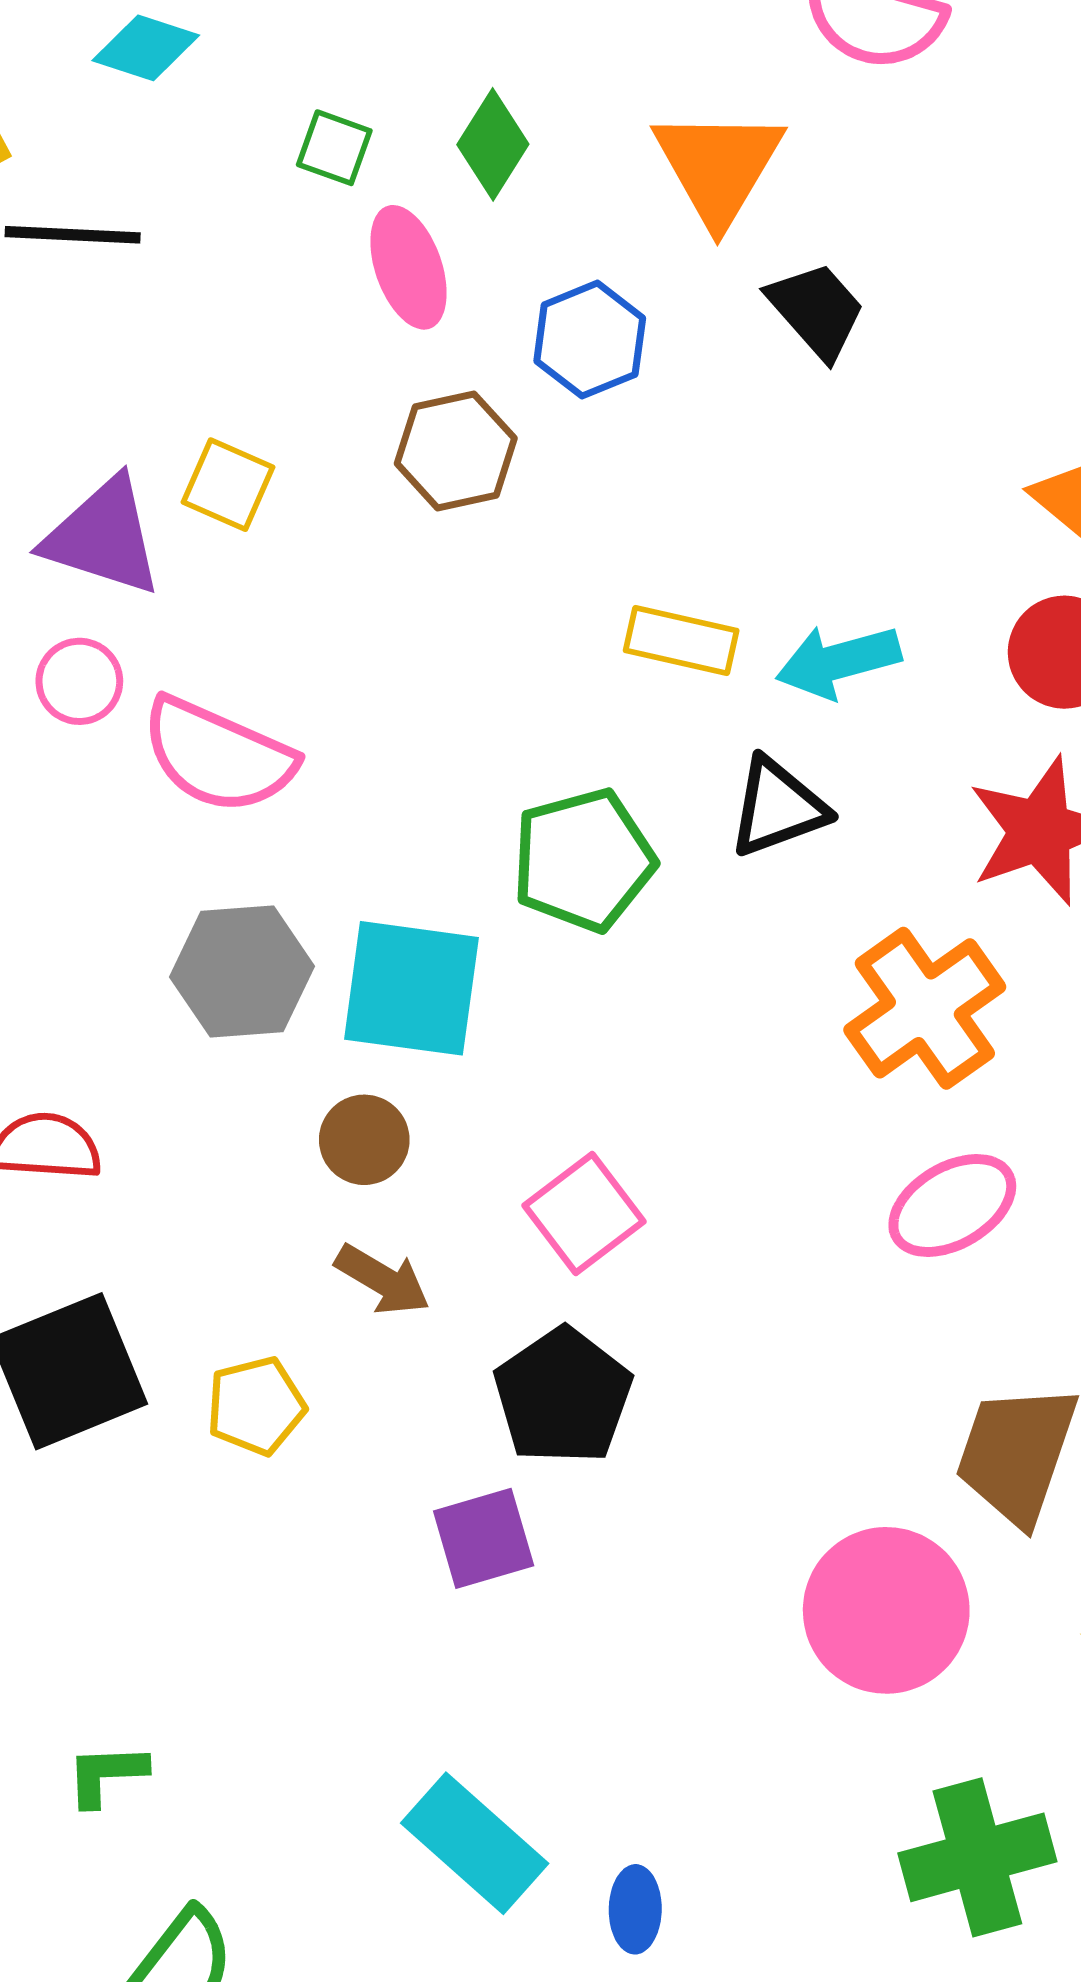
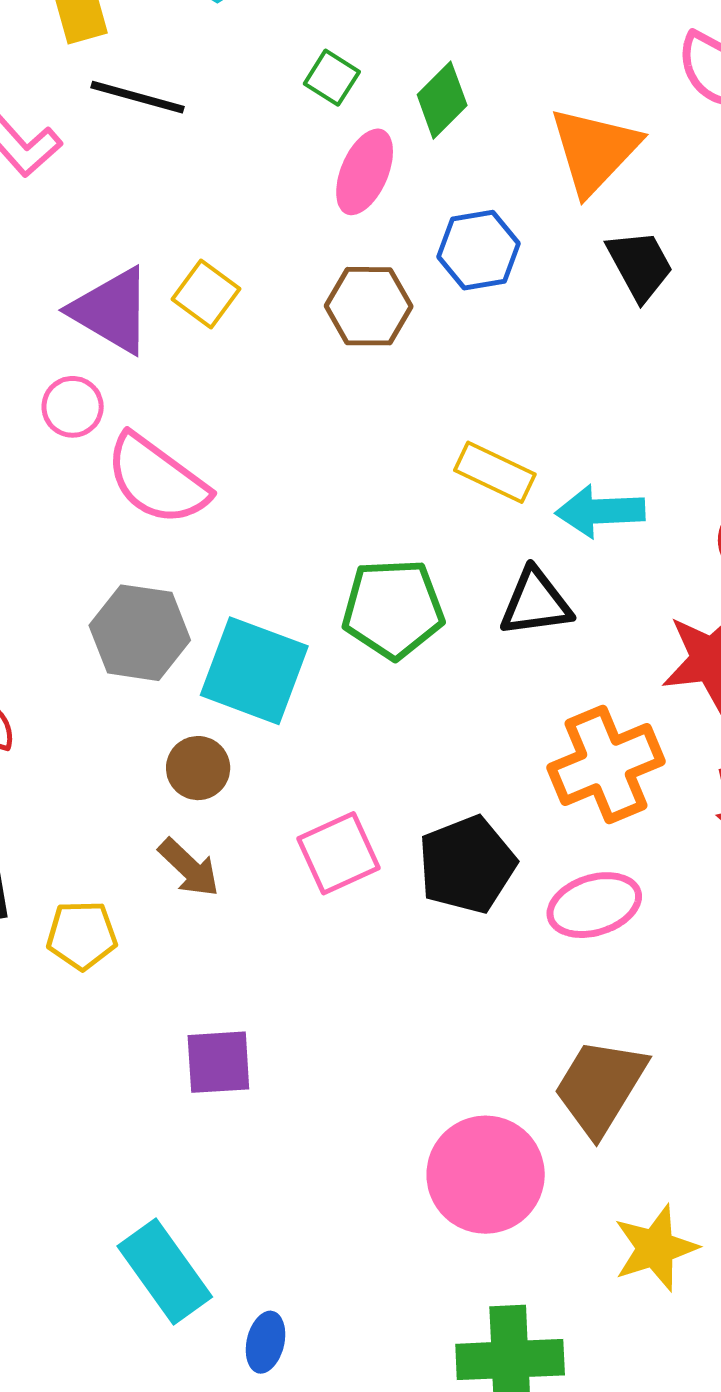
pink ellipse: (409, 267) -> (365, 172), turned 30
black pentagon: (563, 1396) -> (467, 865), moved

